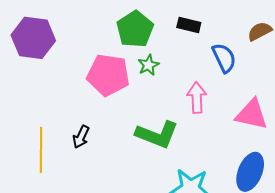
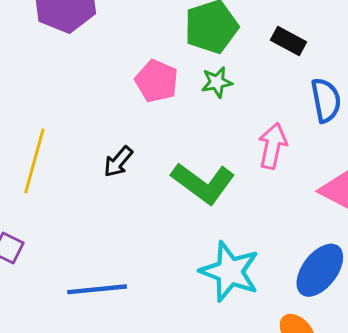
pink pentagon: (108, 75) -> (157, 81), size x0.7
black arrow: (81, 137) -> (118, 162), moved

